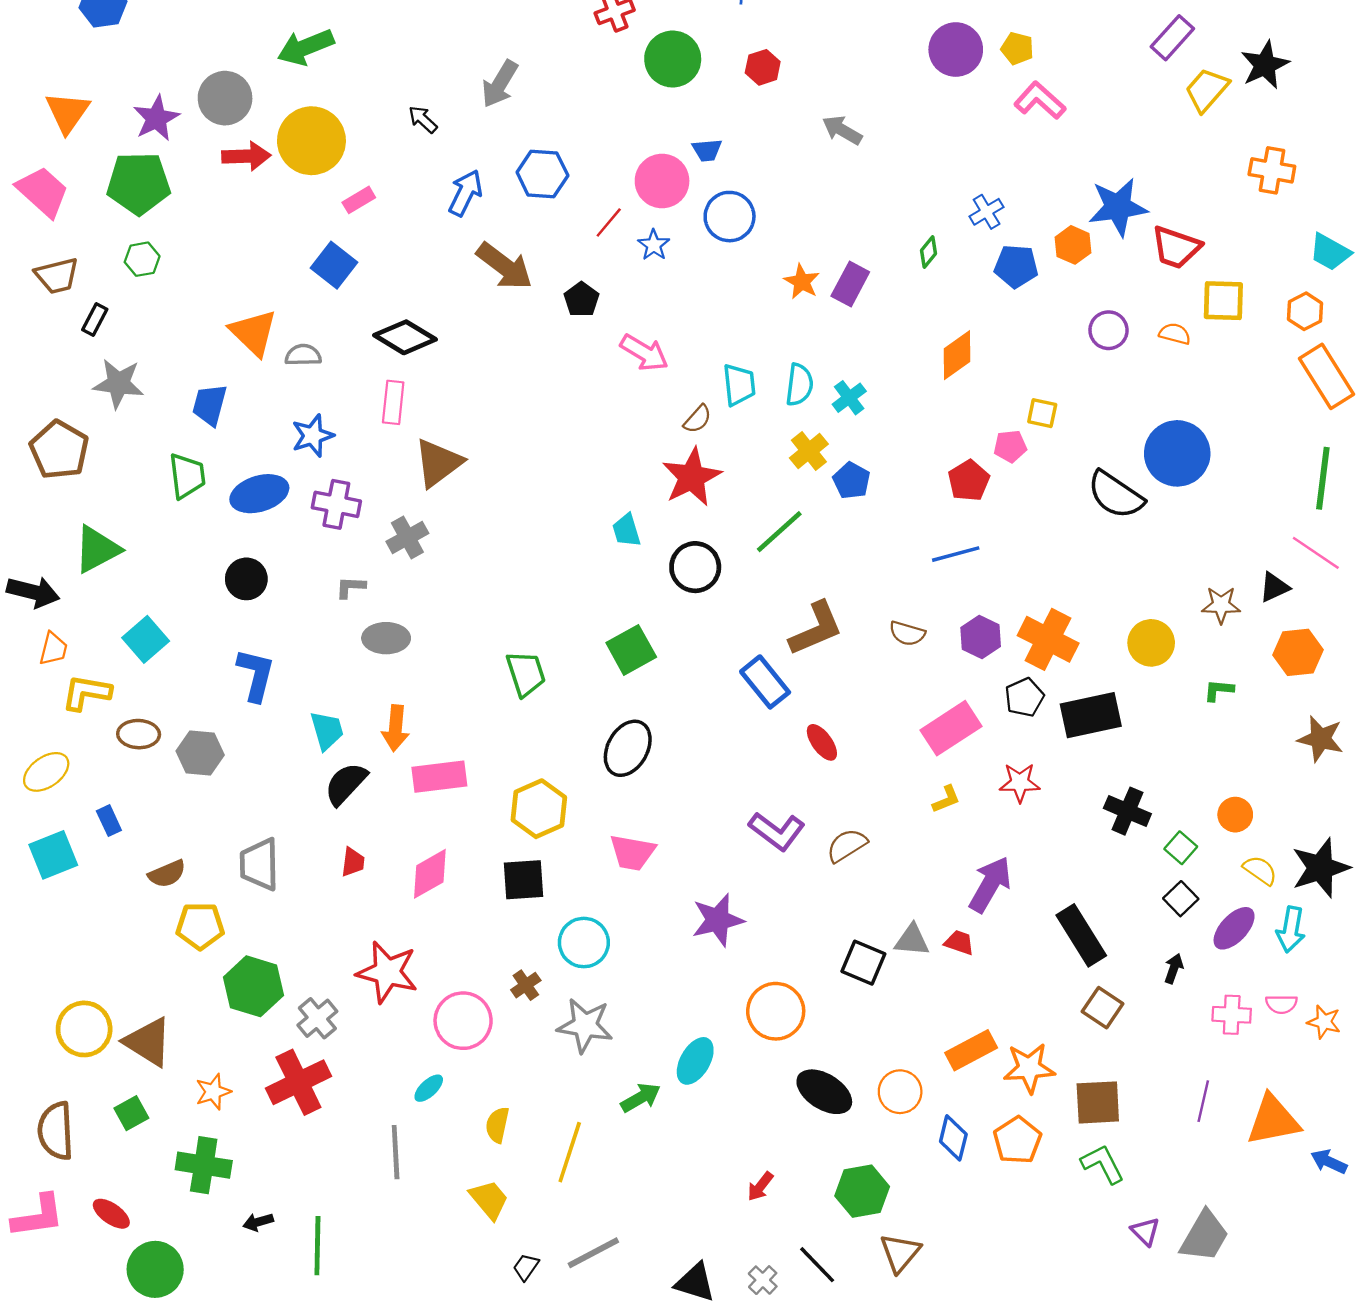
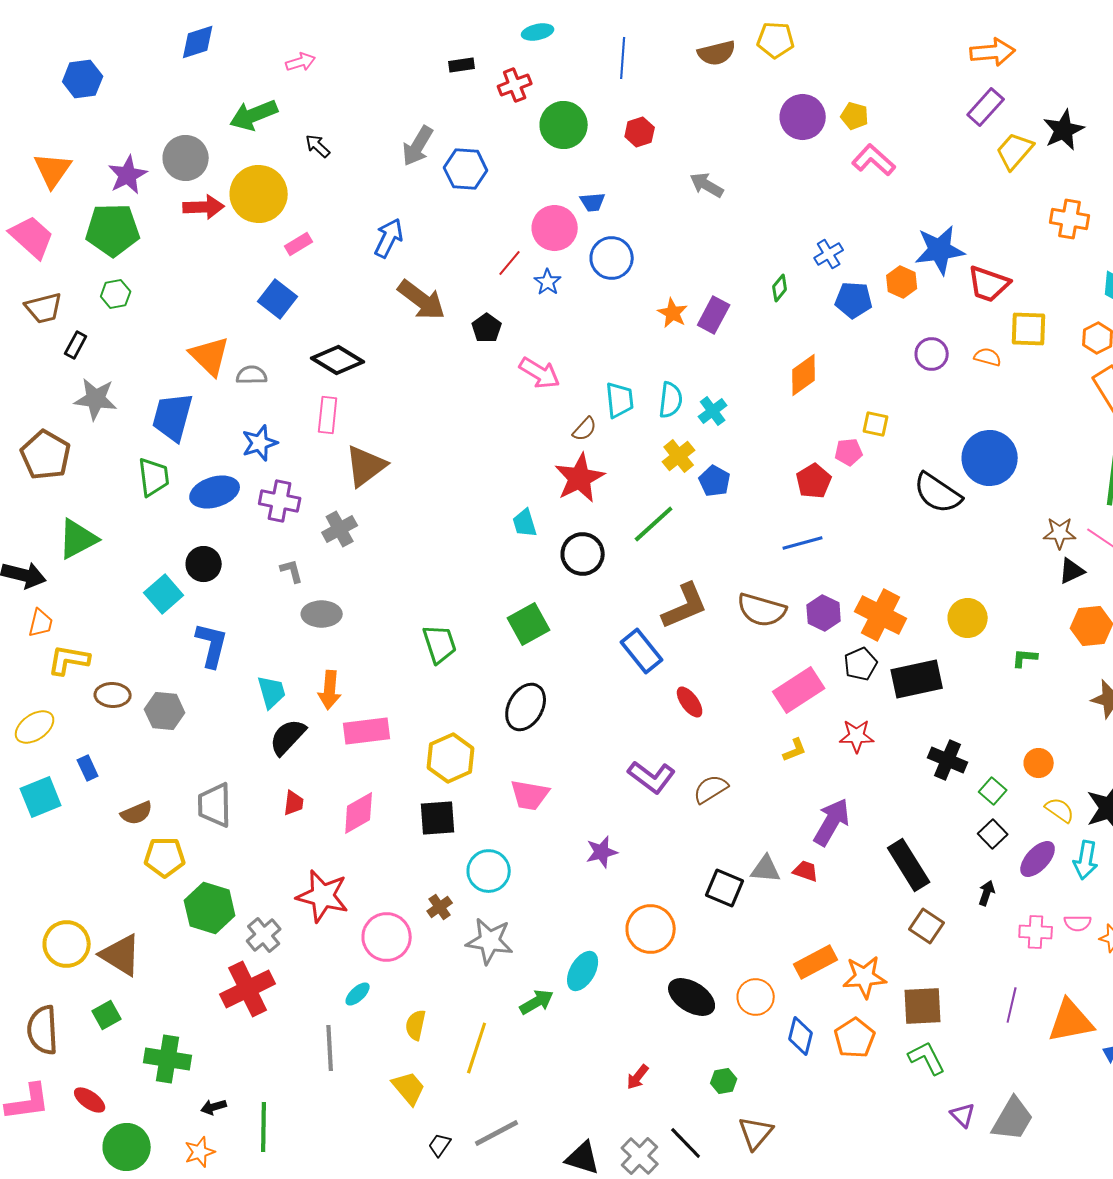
black arrow: (423, 119) -> (318, 146), moved
blue hexagon: (542, 174) -> (466, 169), moved
blue trapezoid: (210, 405) -> (173, 417), size x1.4
gray L-shape: (351, 587) -> (292, 571), turned 72
brown star: (1221, 605) -> (1060, 533), moved
brown semicircle: (907, 633) -> (762, 610), size x1.6
cyan square: (146, 639) -> (164, 594), moved
purple star: (718, 920) -> (602, 852), size x0.7
orange star: (213, 1092) -> (200, 1152), moved
green hexagon: (862, 1191) -> (724, 1081), size x0.6
gray cross: (763, 1280) -> (640, 1156), size x1.5

